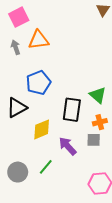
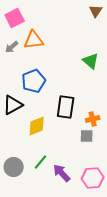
gray arrow: (16, 47) -> (12, 47), turned -112
green triangle: (98, 95) -> (91, 61), moved
purple arrow: (68, 146) -> (62, 173), moved

